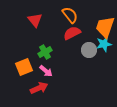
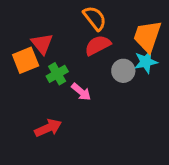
red triangle: (35, 20) -> (42, 44), moved
orange square: (24, 67) -> (26, 60), moved
pink arrow: (46, 71) -> (81, 92), moved

